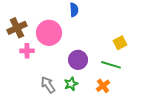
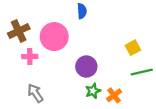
green line: (111, 65) -> (142, 72), moved, turned -30
green star: (71, 84) -> (93, 91), moved
gray arrow: (48, 85) -> (35, 93), moved

